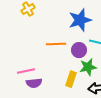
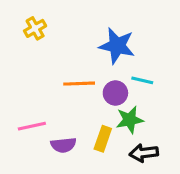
blue star: (80, 20) -> (117, 46), turned 30
purple semicircle: (34, 83) -> (63, 145), moved

